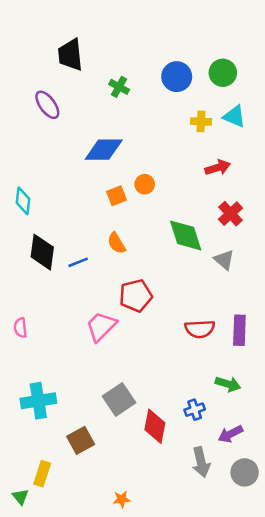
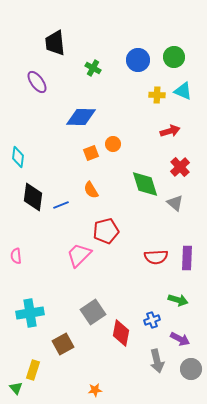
purple arrow: (230, 434) -> (180, 339), turned -126

